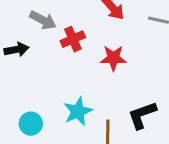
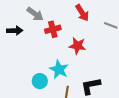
cyan star: (78, 111) -> (59, 69), moved, turned -30
cyan circle: (31, 124) -> (40, 81), moved

